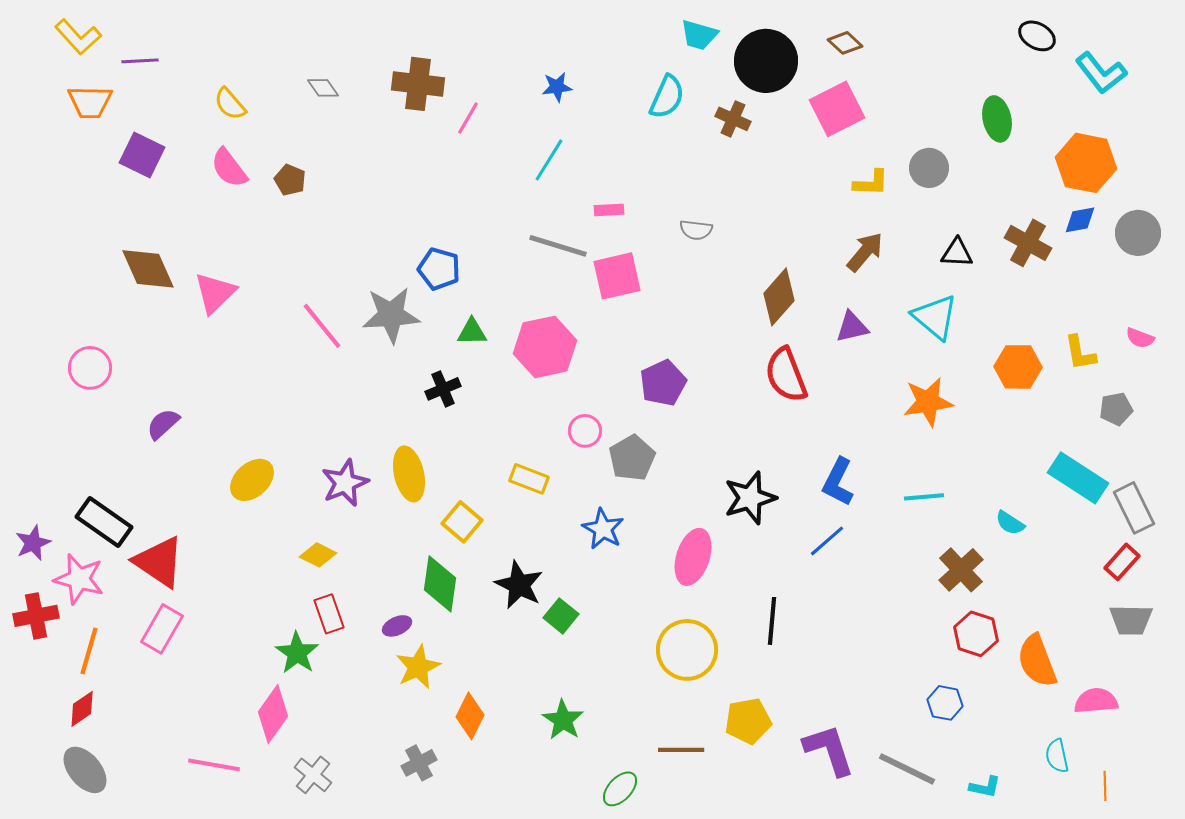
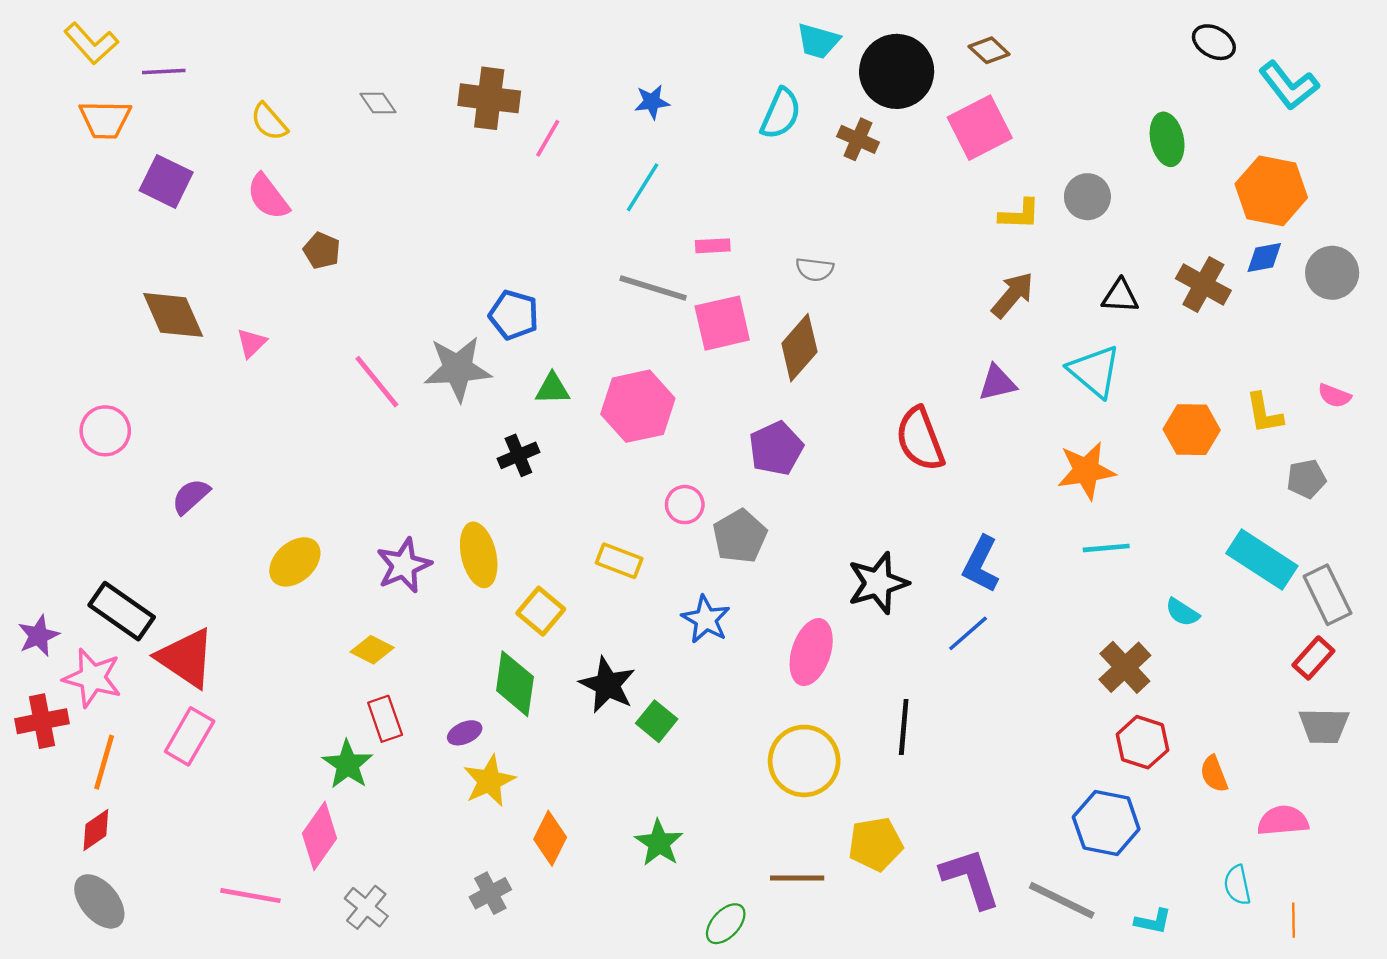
brown pentagon: (290, 180) -> (322, 251), moved
pink triangle: (215, 293) -> (252, 343), size x0.6
brown diamond: (779, 297) -> (799, 348), moved
cyan line: (924, 497) -> (1106, 548), moved
orange semicircle: (1037, 661) -> (1214, 774), size x0.6
blue hexagon: (945, 703) -> (1106, 823), size x1.6

